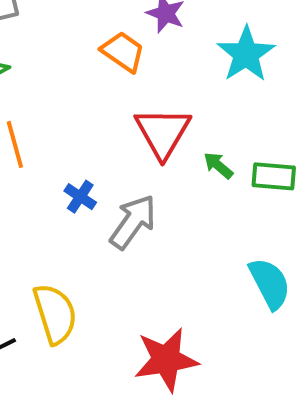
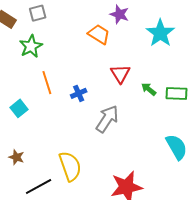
red triangle: (163, 132) -> (120, 74), size x0.7
blue cross: (80, 197) -> (79, 93), moved, turned 35

